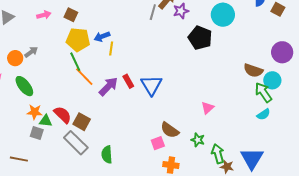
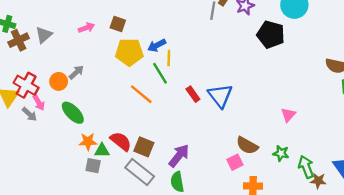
green line: (75, 62) -> (160, 73), moved
purple arrow: (108, 86) -> (179, 156), moved

